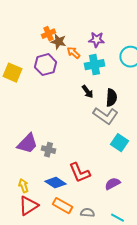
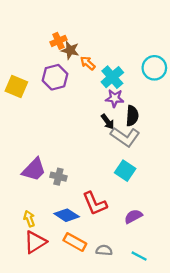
purple star: (96, 40) -> (115, 98), moved
cyan cross: (94, 65) -> (112, 77), turned -30
black arrow: (88, 92) -> (108, 122), moved
cyan square: (120, 143) -> (125, 171), moved

